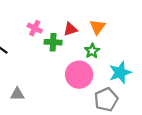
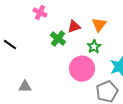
pink cross: (35, 28) -> (40, 13), moved
green cross: (53, 42) -> (58, 39), turned 35

